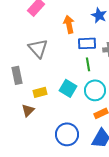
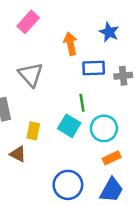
green line: (88, 64) -> (82, 103), moved
yellow rectangle: (40, 92) -> (33, 131), turned -64
brown triangle: (28, 110) -> (18, 154), turned -48

